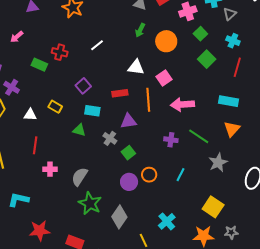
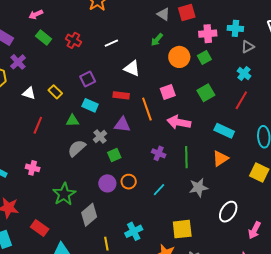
green square: (200, 34) -> (204, 57), moved
green square: (207, 59) -> (206, 93), moved
green rectangle: (39, 65) -> (44, 37), moved
white triangle: (136, 67) -> (132, 68), moved
orange line: (148, 100) -> (147, 109), turned -30
green triangle: (79, 130) -> (72, 121), turned -32
green line: (199, 136) -> (186, 157), turned 40
red line: (35, 145) -> (38, 125), moved
pink cross: (50, 169) -> (33, 168), moved
gray semicircle: (80, 177) -> (77, 148), moved
yellow square: (213, 207) -> (182, 229), turned 35

